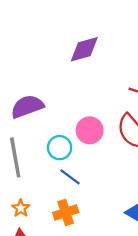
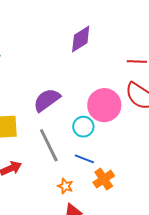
pink circle: (90, 130) -> (104, 105), size x1.4
blue line: (70, 177) -> (84, 159), moved

